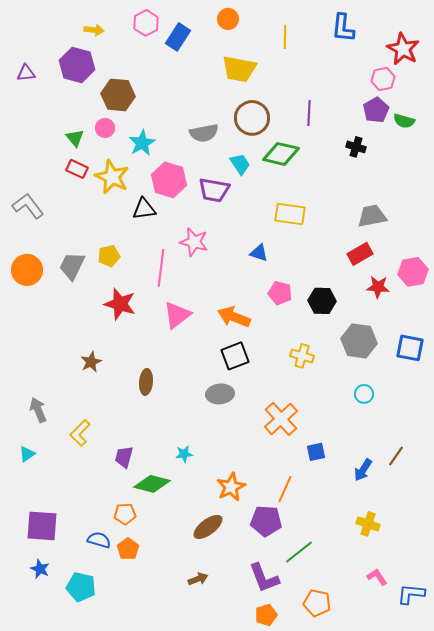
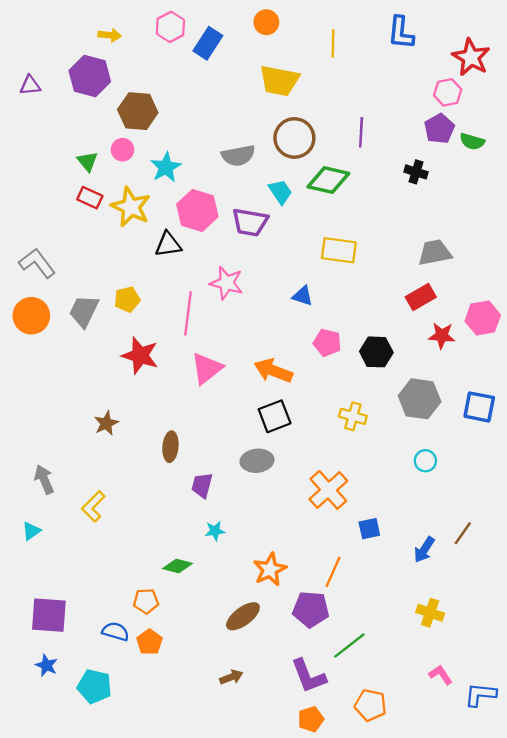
gray L-shape: (28, 206) -> (37, 263), moved
purple trapezoid: (124, 457) -> (202, 485), moved
green diamond: (152, 484) -> (177, 566), size x0.7

